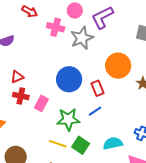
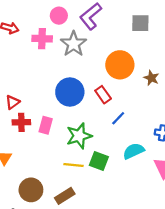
blue line: (95, 111) -> (118, 118), moved

